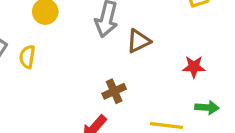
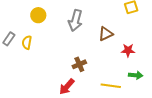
brown triangle: (139, 41) -> (106, 34), moved

